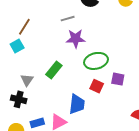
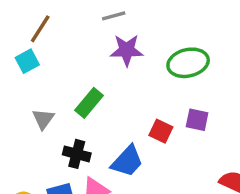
green ellipse: (96, 61) -> (188, 63), moved
black cross: (19, 99) -> (77, 154), moved
blue trapezoid: (77, 104) -> (127, 161), turned 35

